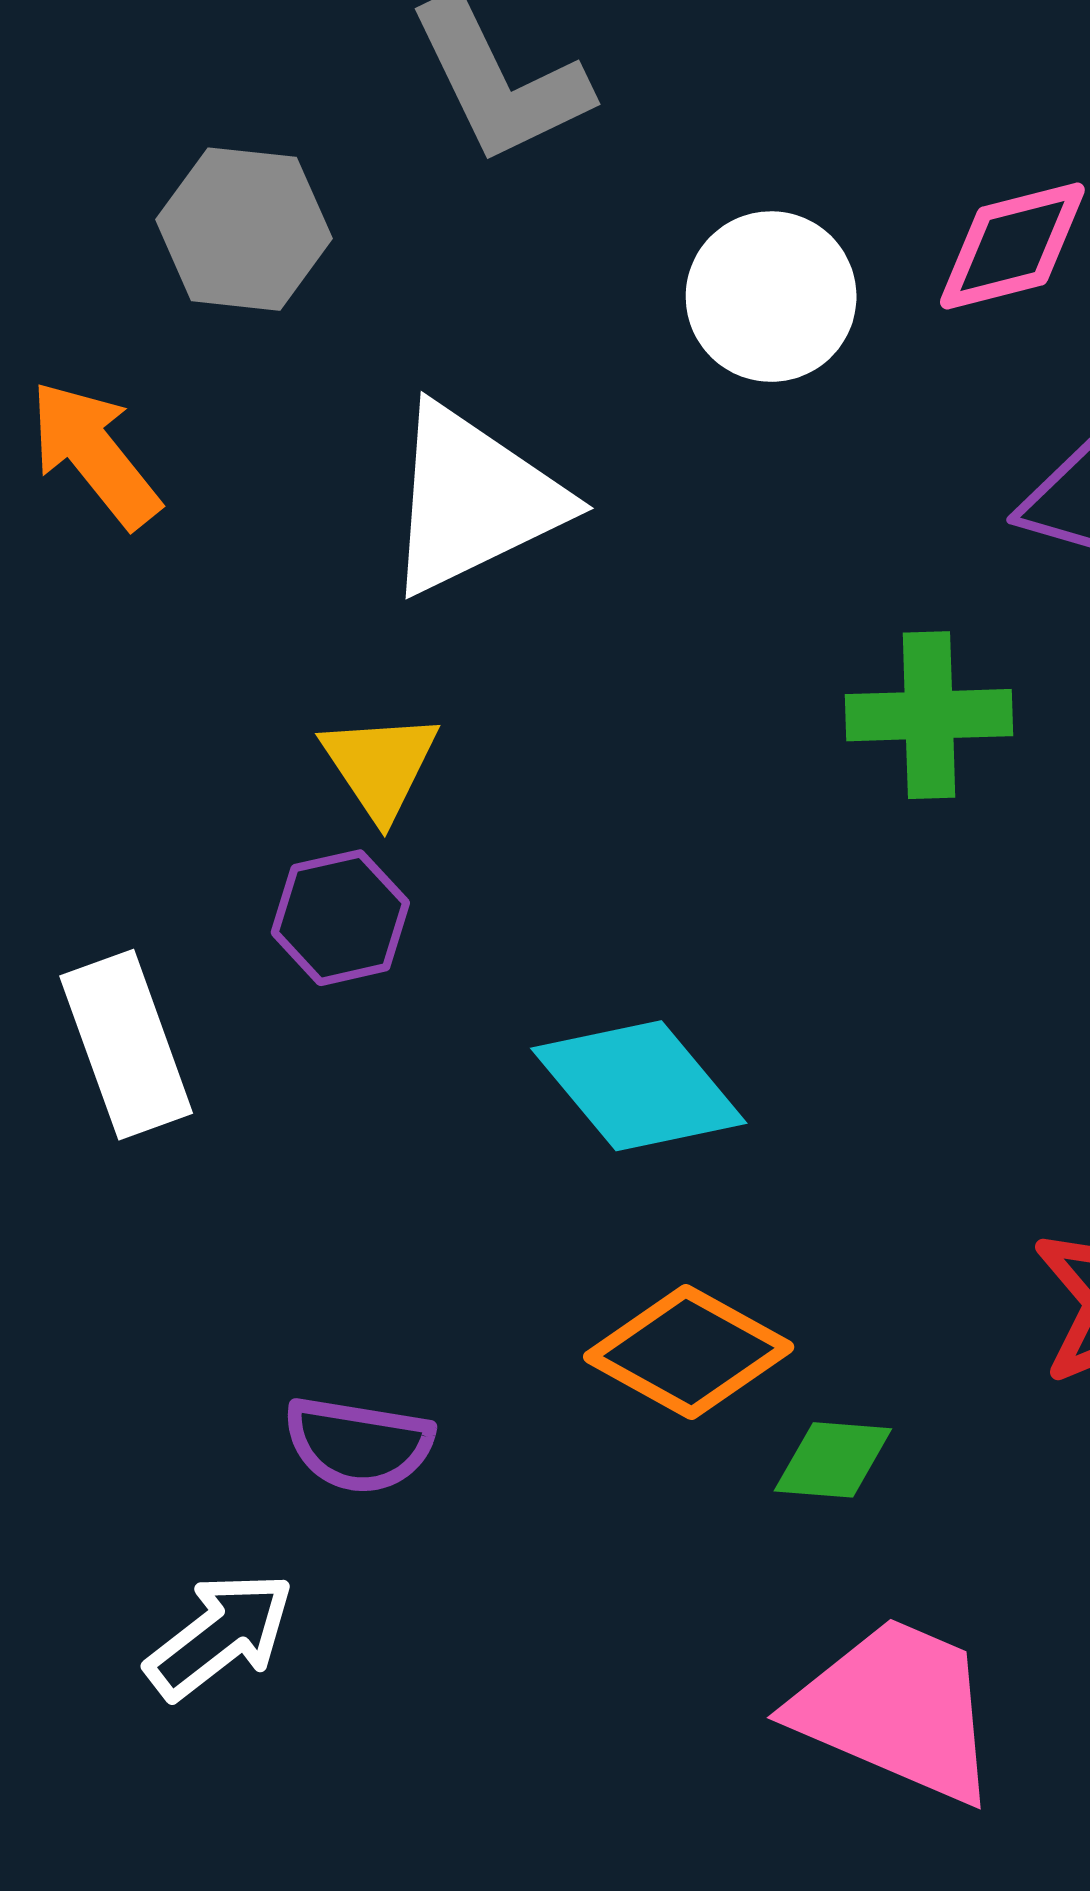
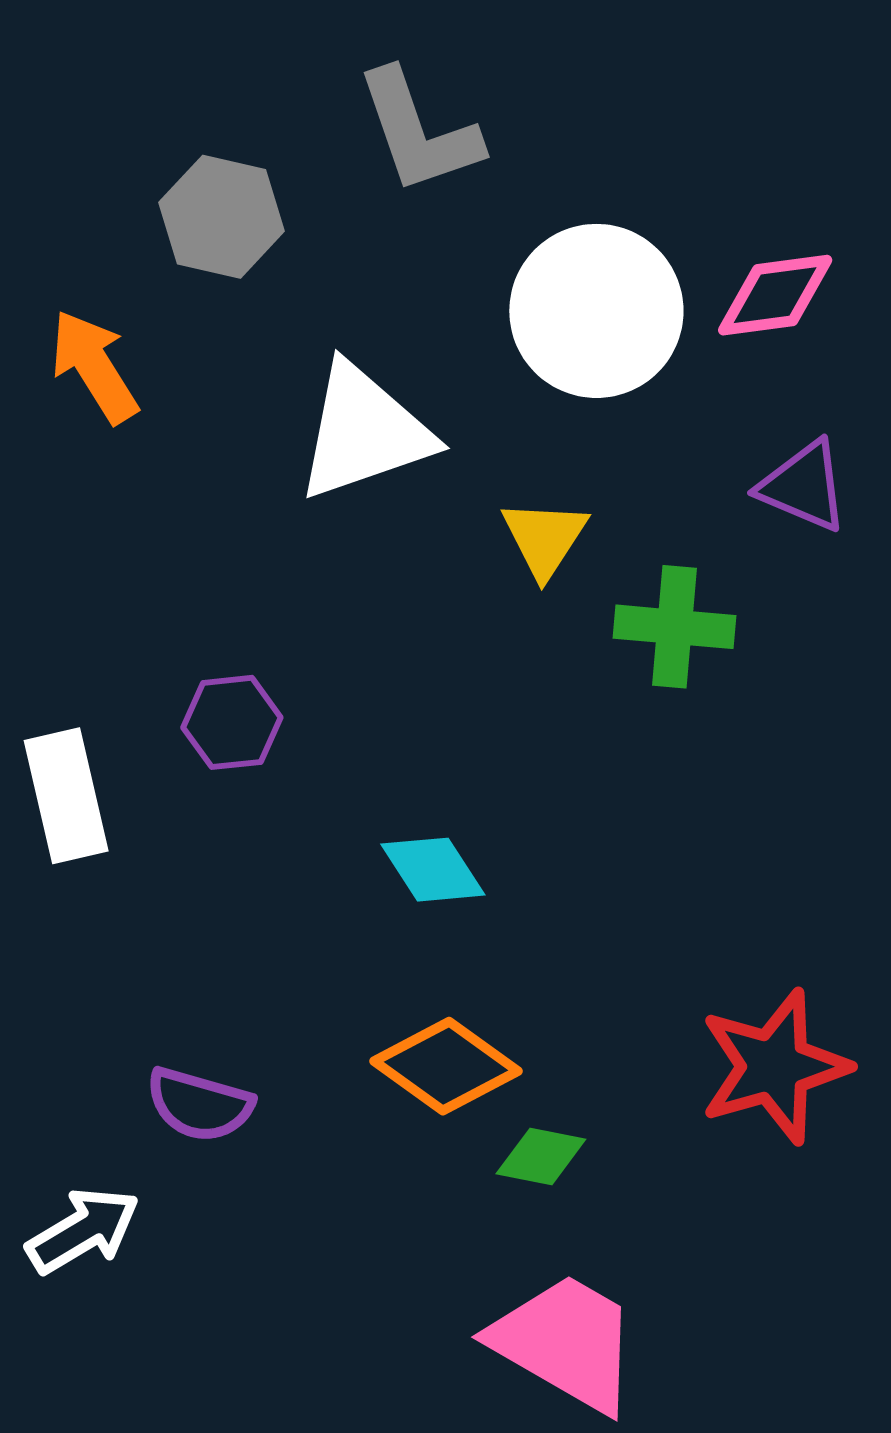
white circle: (771, 297) -> (596, 311), size x1.4
yellow triangle: (380, 765) -> (544, 538), moved
cyan diamond: (639, 1086) -> (433, 870), size x0.7

